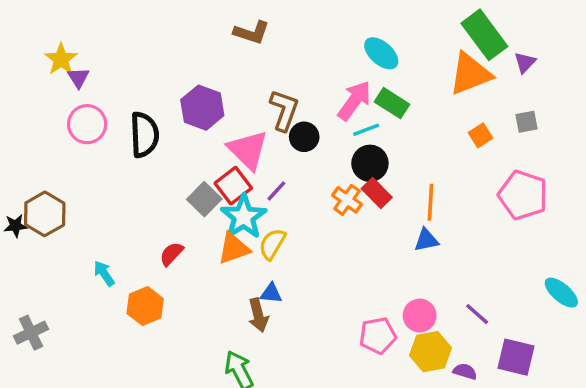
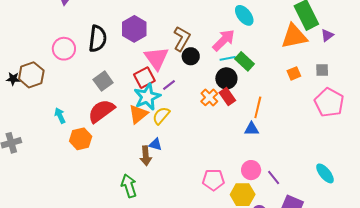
green rectangle: (392, 103) -> (244, 61), moved
pink circle: (87, 124) -> (64, 49), moved
pink pentagon: (523, 195) -> (329, 103), moved
gray square: (204, 199) -> (103, 81), moved
orange triangle: (234, 248) -> (138, 114), turned -30
red semicircle: (171, 254) -> (101, 111), size x1.8
pink circle: (420, 316) -> (251, 170), moved

